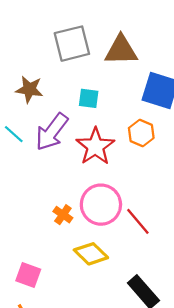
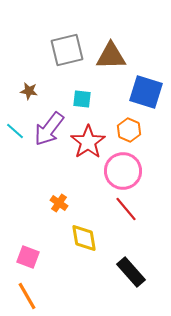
brown star: (29, 89) -> (29, 91), size x0.7
pink circle: (101, 205) -> (123, 171), moved
yellow diamond: (91, 254) -> (84, 238), turned 36

